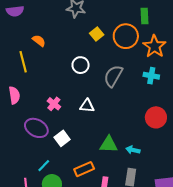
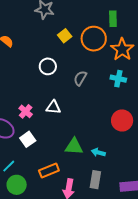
gray semicircle: (113, 76) -> (80, 78), size x0.7
pink cross: (54, 104) -> (26, 111), moved

